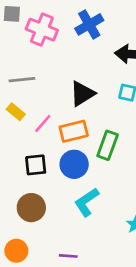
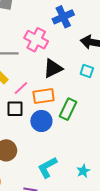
pink cross: (42, 30) -> (36, 40), moved
black square: (36, 165) -> (15, 109), moved
cyan L-shape: (87, 202) -> (47, 167), moved

